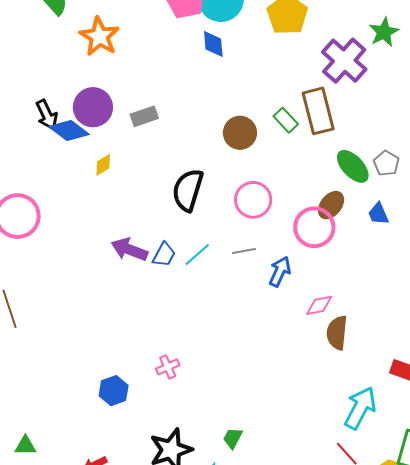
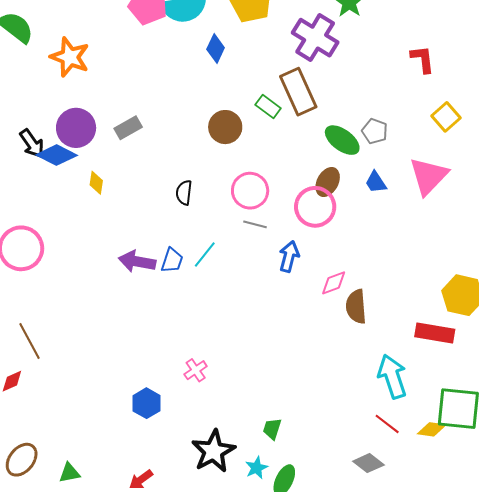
blue diamond: (213, 44) -> (216, 48), moved, turned 40
yellow diamond: (103, 165) -> (96, 183), turned -40
black semicircle: (188, 190) -> (184, 193), size x0.6
gray line: (244, 251) -> (255, 224), moved, turned 35
cyan arrow: (360, 408) -> (392, 377), turned -36

